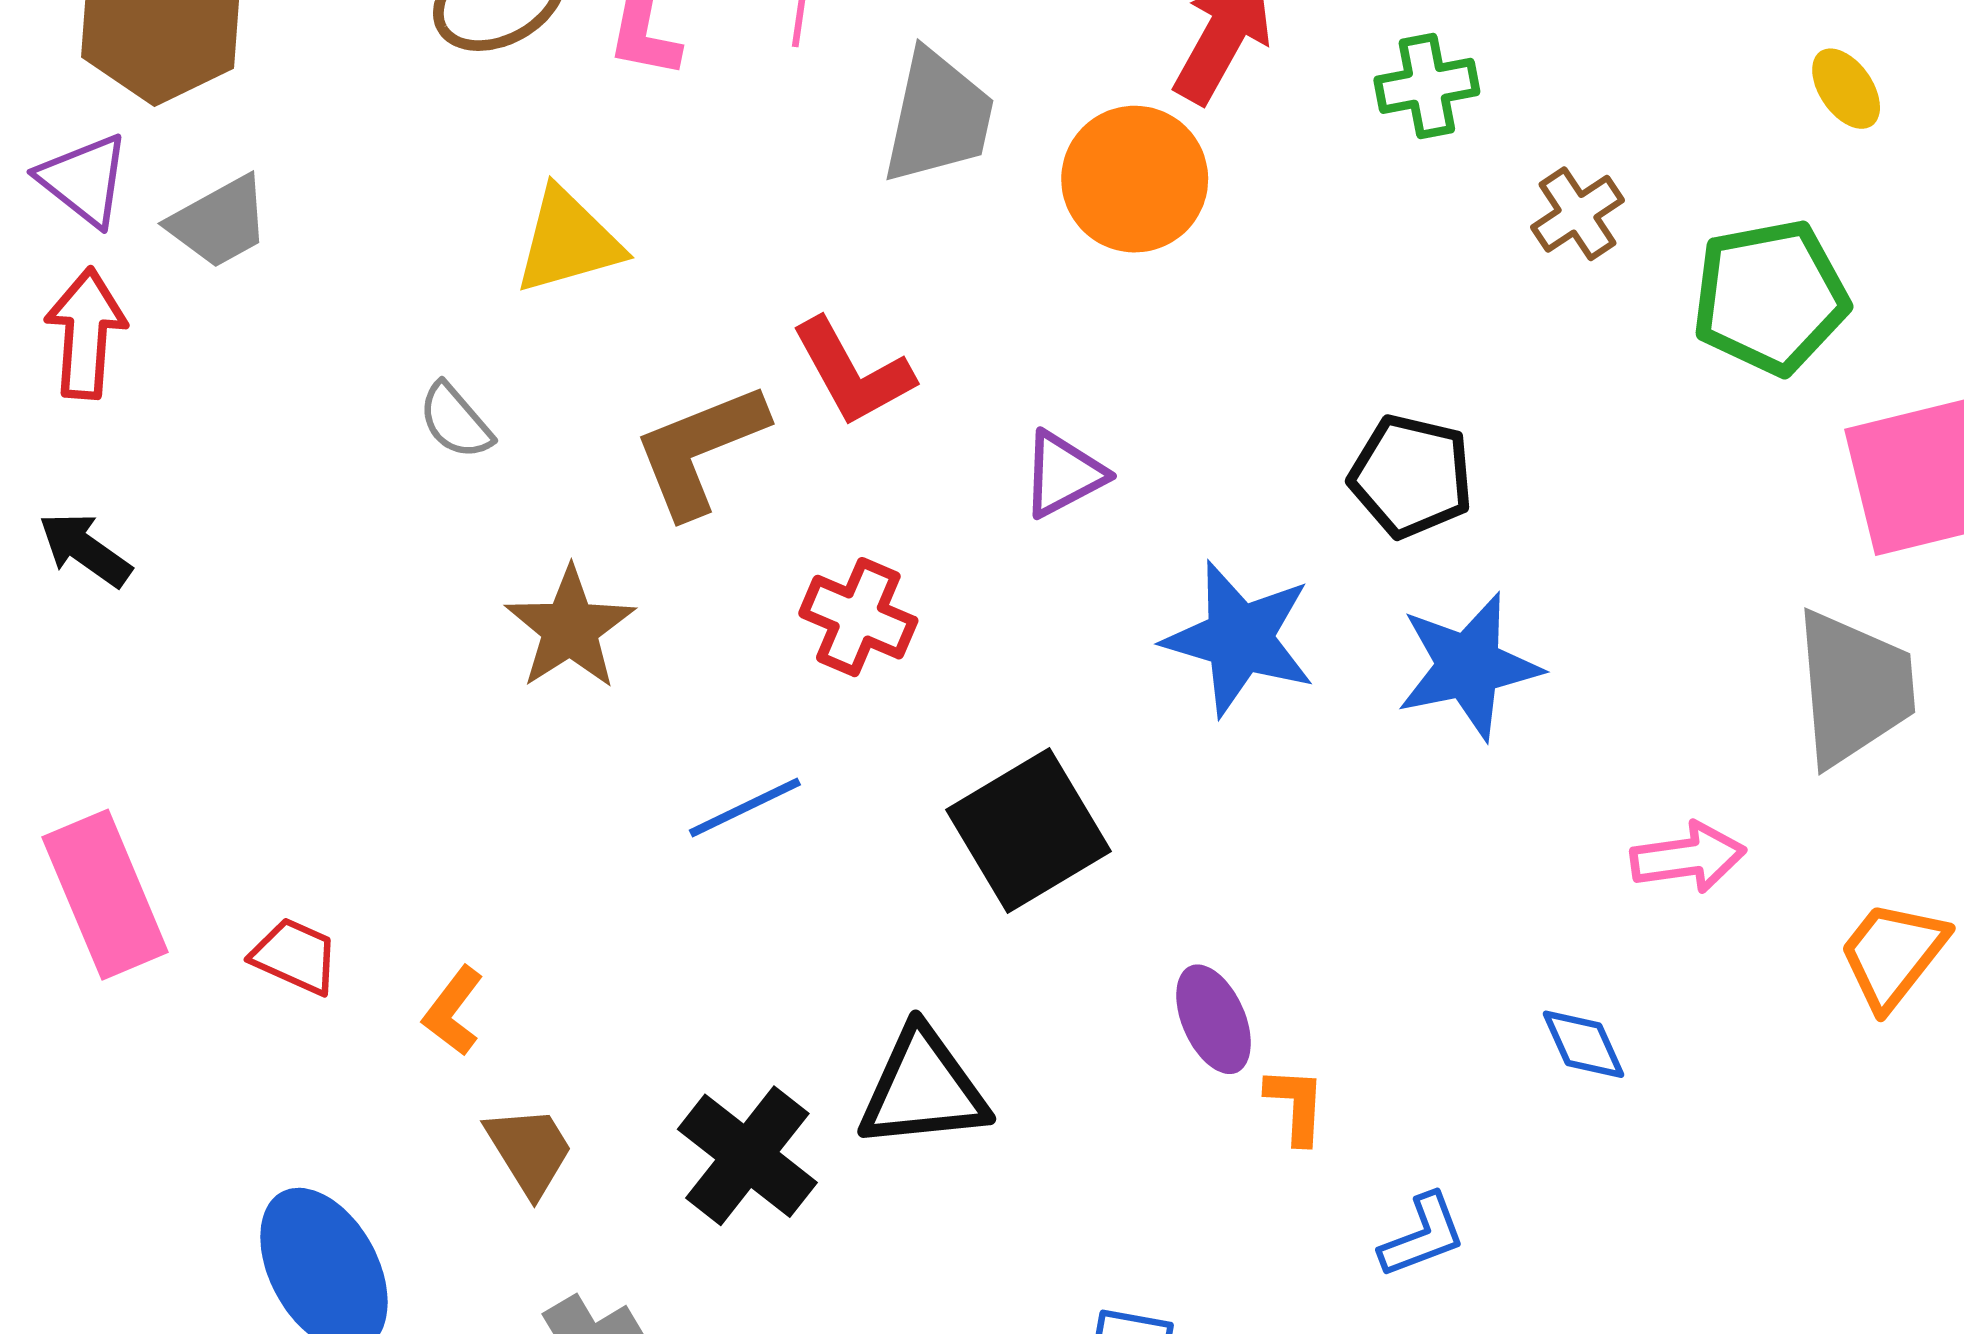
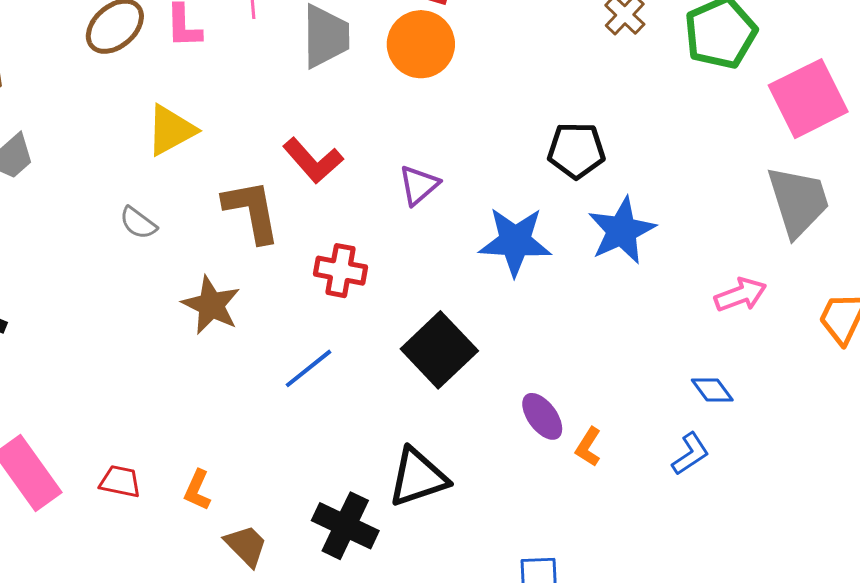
brown L-shape: (700, 450) -> (252, 211), turned 114
orange L-shape: (1296, 1105) -> (588, 447), turned -138
blue L-shape: (1422, 1236) -> (690, 454), moved

